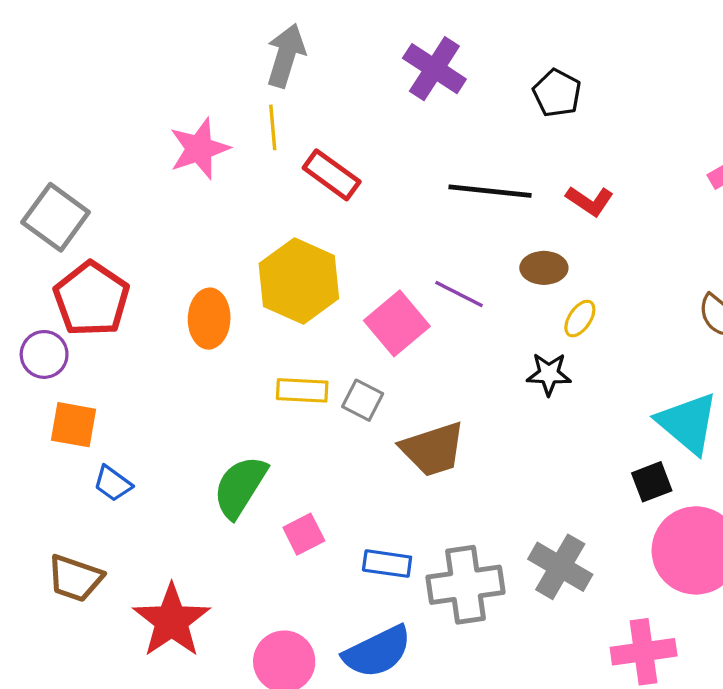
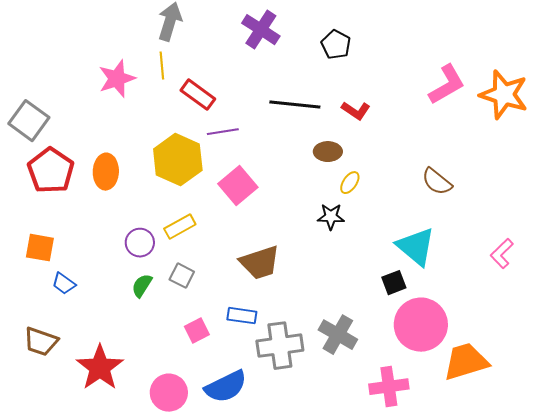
purple line: (459, 294) -> (223, 132), moved, turned -36
orange ellipse: (209, 319) -> (106, 172), moved
purple circle: (44, 354) -> (140, 243), moved
yellow rectangle: (302, 390) -> (180, 227), turned -32
gray square: (363, 400) -> (182, 276), moved
green semicircle: (240, 487) -> (142, 286), size x0.6
pink square: (304, 534) -> (197, 331), moved
blue rectangle: (387, 564) -> (242, 316), moved

